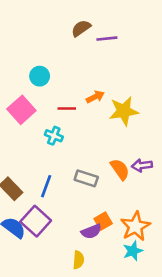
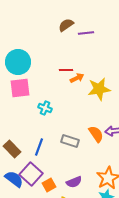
cyan circle: (40, 76) -> (18, 62), moved, size x1.6
red line: (67, 108) -> (66, 70), moved
pink square: (21, 110) -> (20, 88), turned 35
orange square: (103, 221) -> (49, 185), moved

